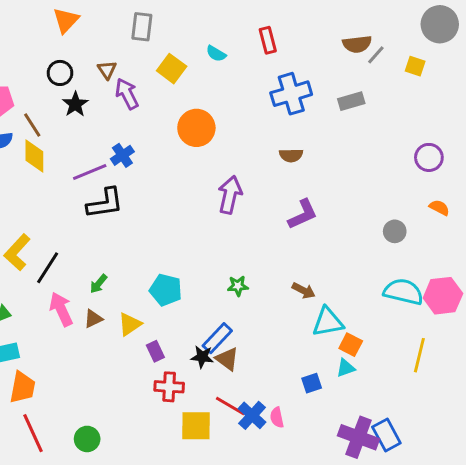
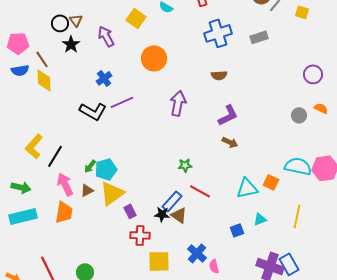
brown triangle: (107, 70) -> (76, 20), moved
purple line: (90, 172) -> (122, 102), moved
black L-shape: (105, 203) -> (93, 111), turned 40
gray circle: (395, 231) -> (299, 115), moved
cyan pentagon: (166, 290) -> (106, 169), moved, turned -30
brown arrow: (304, 291) -> (230, 142), moved
yellow triangle: (130, 324) -> (112, 193), size x1.5
orange square: (351, 345) -> (271, 182), moved
yellow line: (419, 355) -> (297, 216), moved
orange trapezoid: (22, 387) -> (64, 212), moved
red line: (230, 406) -> (200, 191), moved
pink semicircle: (277, 418) -> (214, 266), moved

